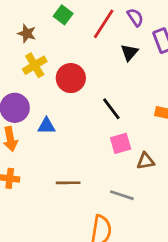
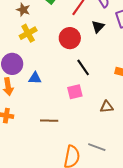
red circle: (71, 78) -> (70, 38), moved
pink square: (121, 143) -> (75, 92), moved
gray line: (122, 195) -> (97, 147), moved

